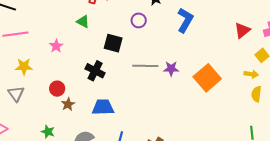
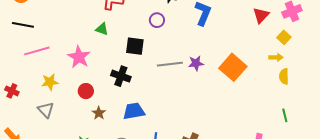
pink star: (56, 46) -> (79, 57), size x1.6
red circle: (57, 89) -> (86, 91), moved

